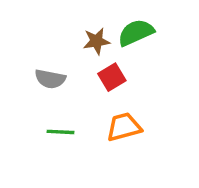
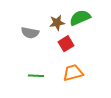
gray semicircle: (50, 79) -> (30, 33), moved

